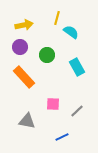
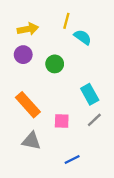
cyan rectangle: (77, 67) -> (90, 94), moved
orange rectangle: (24, 77) -> (28, 105), moved
gray line: (77, 111) -> (94, 120), moved

